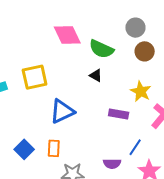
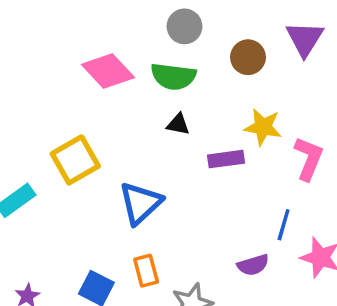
gray circle: (135, 28) -> (184, 26), moved
purple rectangle: (119, 114) -> (226, 159), moved

